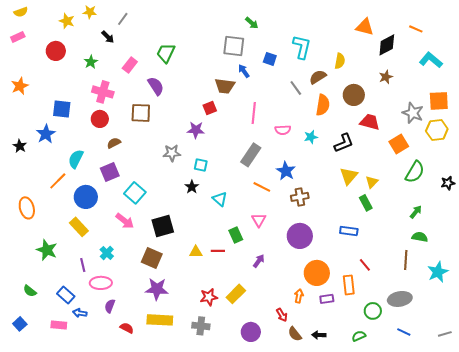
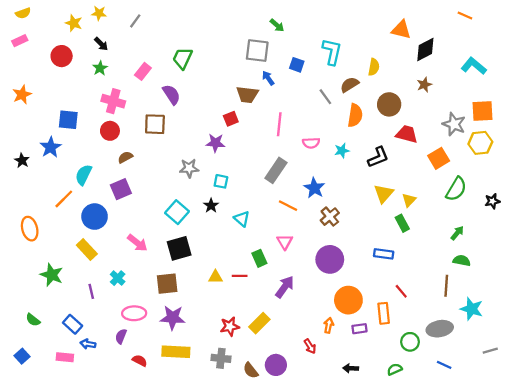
orange line: (416, 29) -> (465, 15), moved
black arrow: (108, 37) -> (101, 44), moved
cyan square: (135, 193) -> (177, 212), moved
brown cross: (300, 197) -> (330, 217), turned -30
brown square: (152, 258) -> (167, 284), turned -30
purple arrow: (259, 261) -> (285, 287), size x1.5
cyan star: (438, 272) -> (472, 309), moved, turned -30
pink ellipse: (101, 283) -> (134, 313), moved
brown semicircle: (295, 334) -> (251, 370), moved
gray line: (445, 334) -> (490, 351), moved

